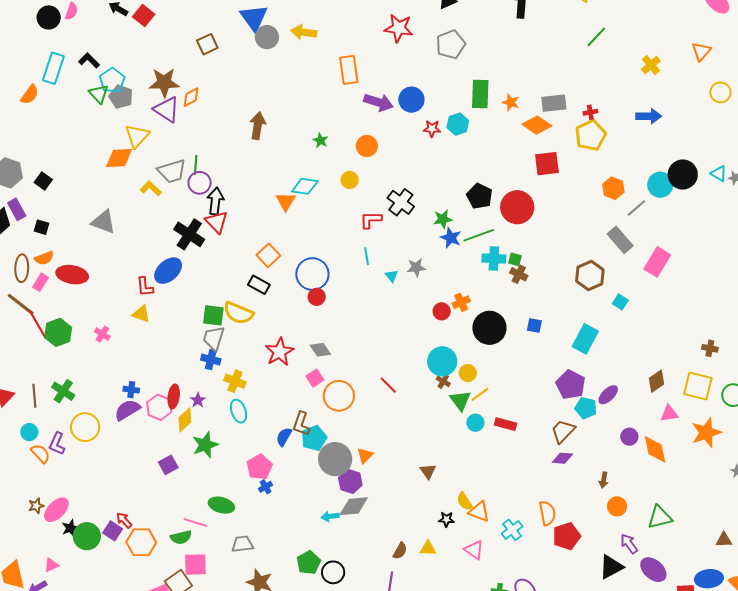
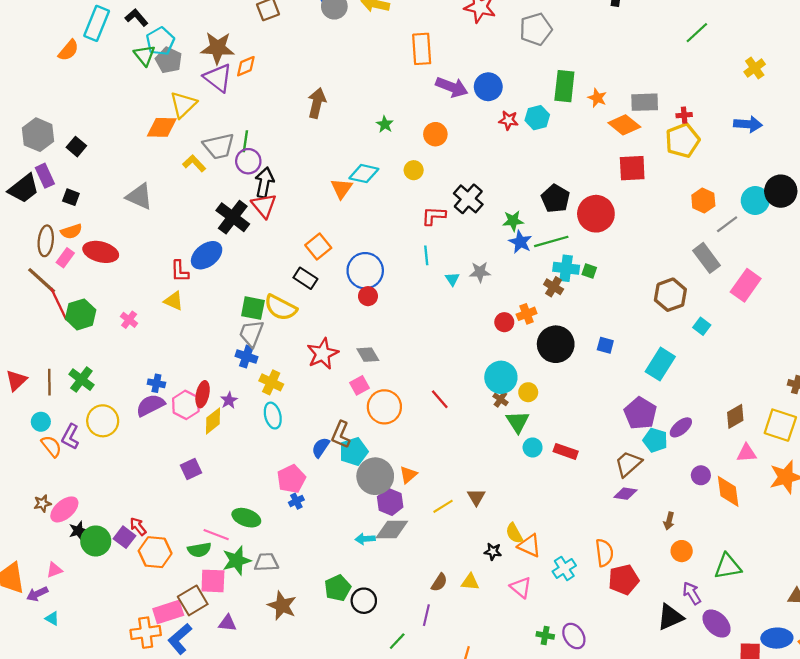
brown cross: (519, 274) -> (554, 287), moved
yellow line: (480, 394) -> (443, 506), moved
green star: (205, 445) -> (237, 560), moved

